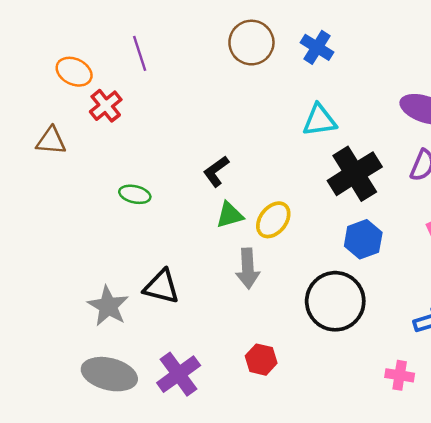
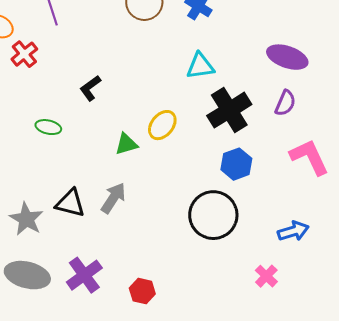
black L-shape: (216, 171) -> (90, 88), moved
yellow ellipse: (273, 220) -> (162, 125), moved
gray arrow: (248, 268) -> (113, 198), moved, turned -144
red hexagon: (261, 360) -> (142, 291), moved
pink cross: (400, 375) -> (266, 276), turned 35

